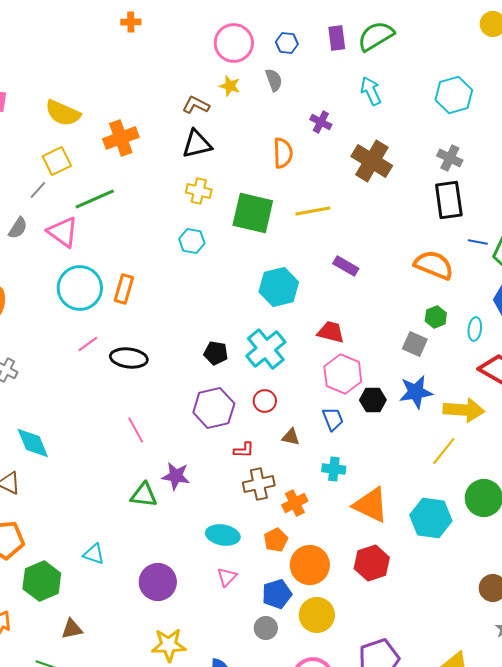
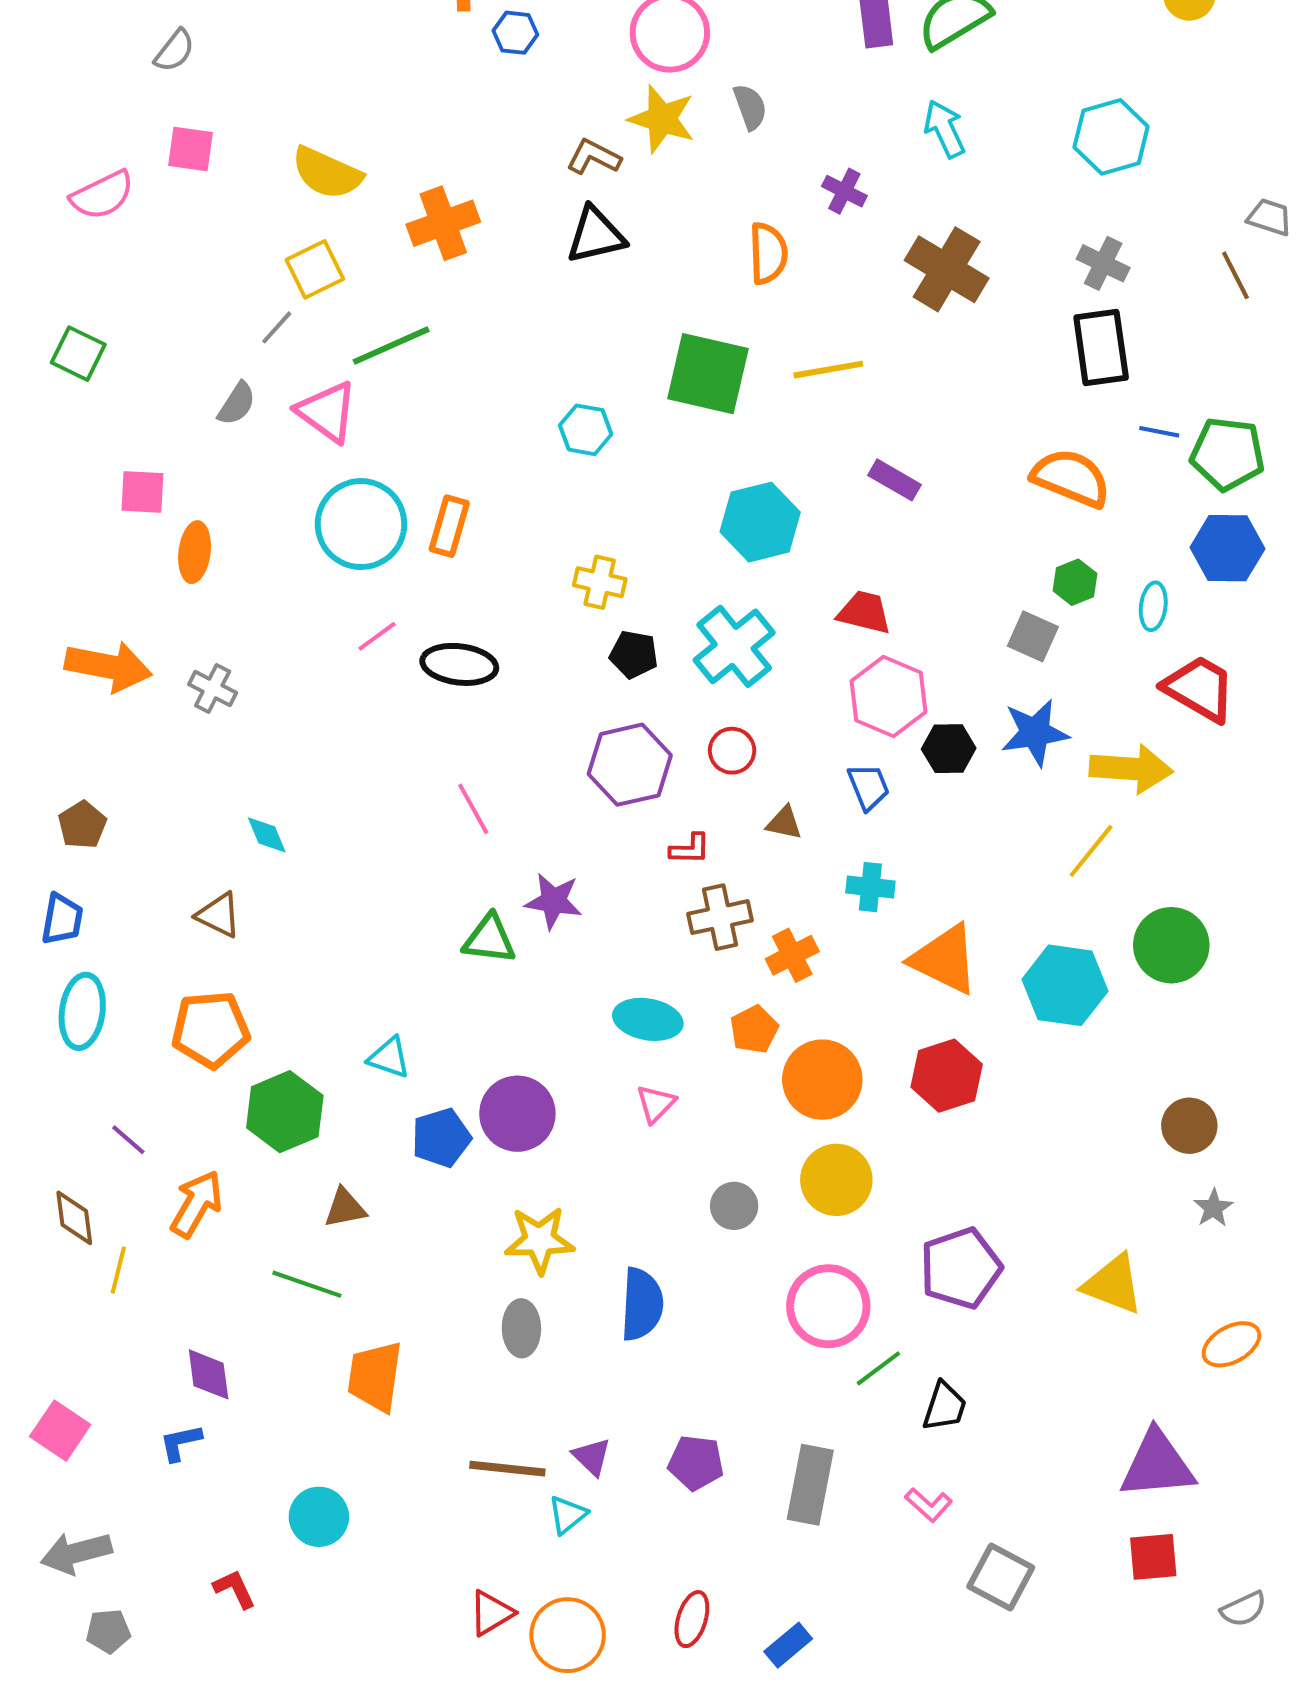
blue hexagon: (287, 43) -> (515, 33), moved
yellow star: (230, 86) -> (662, 119), size x1.6
yellow cross: (199, 191) -> (600, 582), moved
cyan diamond: (33, 443) -> (267, 835), size x0.6
blue pentagon: (277, 594) -> (441, 1138), moved

